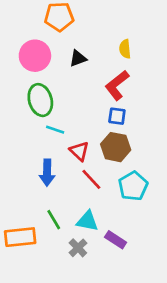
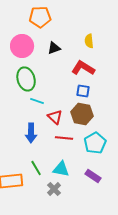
red L-shape: (117, 85) -> (83, 68), turned 70
red line: (91, 179) -> (64, 138), turned -42
purple rectangle: (116, 240) -> (93, 176), moved

